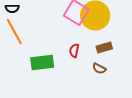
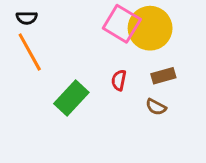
green rectangle: (42, 62) -> (71, 98), turned -40

